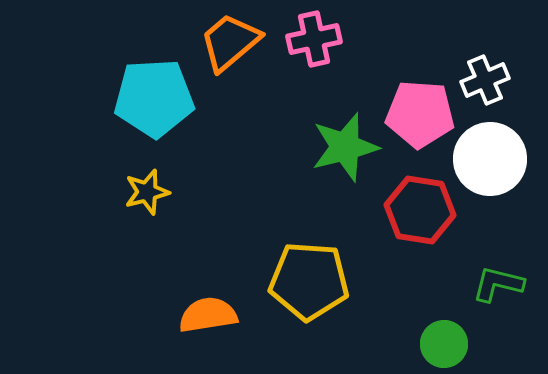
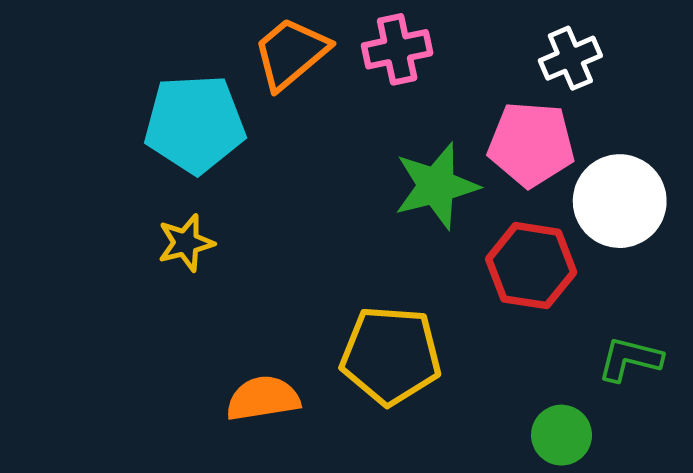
white cross: (485, 80) -> (570, 58), moved

